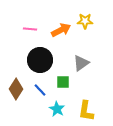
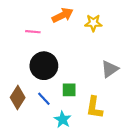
orange arrow: (61, 30) -> (63, 15), moved
gray triangle: (81, 63) -> (110, 69), moved
yellow L-shape: (86, 111) -> (94, 107), moved

